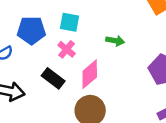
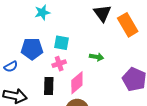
pink cross: (67, 49) -> (59, 64), turned 32
black rectangle: (53, 78) -> (49, 86), turned 54

